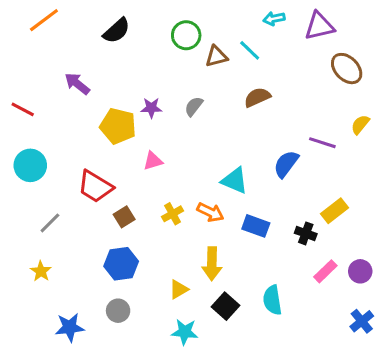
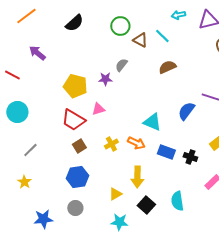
brown triangle: (216, 56) -> (140, 40), turned 42
purple arrow: (77, 84) -> (37, 53), moved
gray semicircle: (194, 106) -> (121, 65), moved
purple star: (151, 108) -> (105, 79), moved
red trapezoid: (95, 187) -> (73, 120), moved
black cross: (306, 233) -> (190, 157), moved

